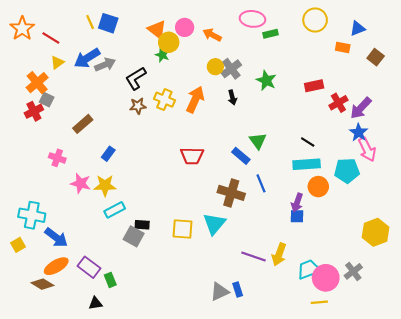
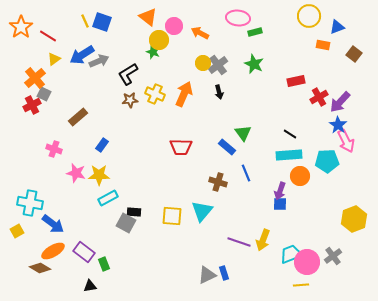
yellow circle: (315, 20) -> (309, 16), moved
orange triangle: (157, 30) -> (148, 17), moved
green star: (266, 80) -> (254, 64), moved
brown cross: (231, 193) -> (218, 182), size x0.7

